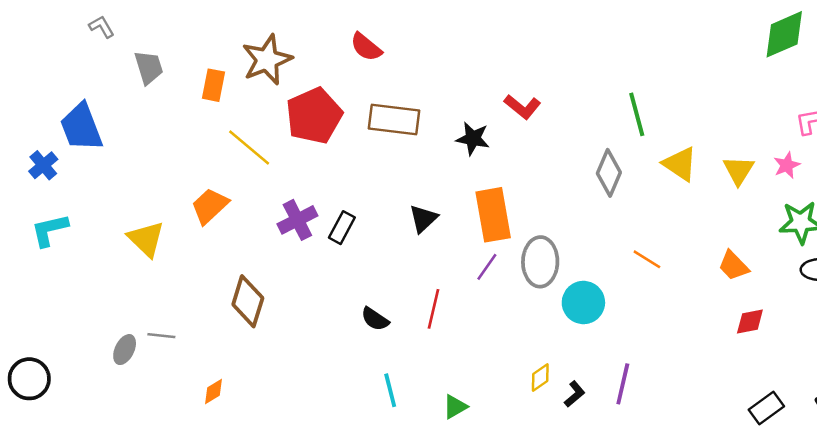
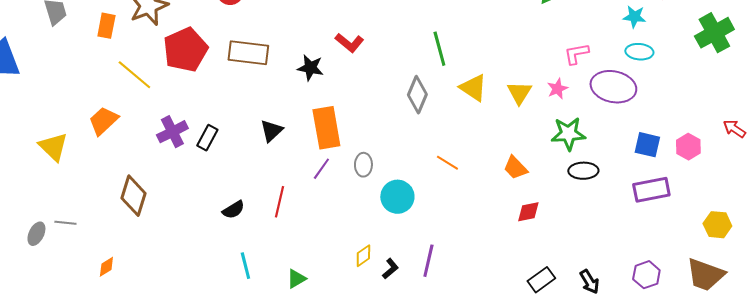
gray ellipse: (540, 262) -> (363, 165), size x0.6
black semicircle: (375, 319) -> (233, 210), turned -65

